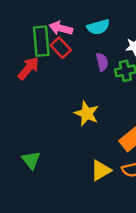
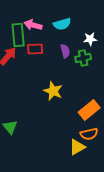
red rectangle: (61, 48) -> (35, 49), moved, turned -49
yellow triangle: (101, 170) -> (77, 147), moved

